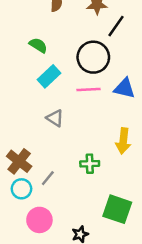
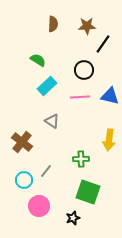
black circle: (93, 57) -> (84, 70), size x0.7
brown cross: (19, 161) -> (22, 142), moved
green square: (117, 209) -> (88, 192), moved

